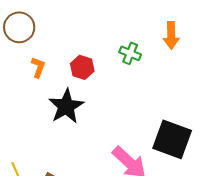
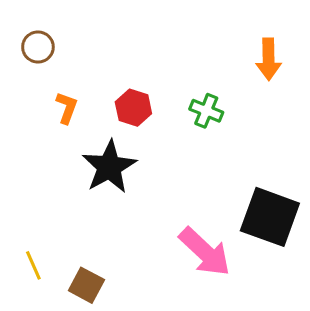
brown circle: (19, 27) -> (38, 47), size x0.7
green cross: (130, 53) -> (206, 111), moved

